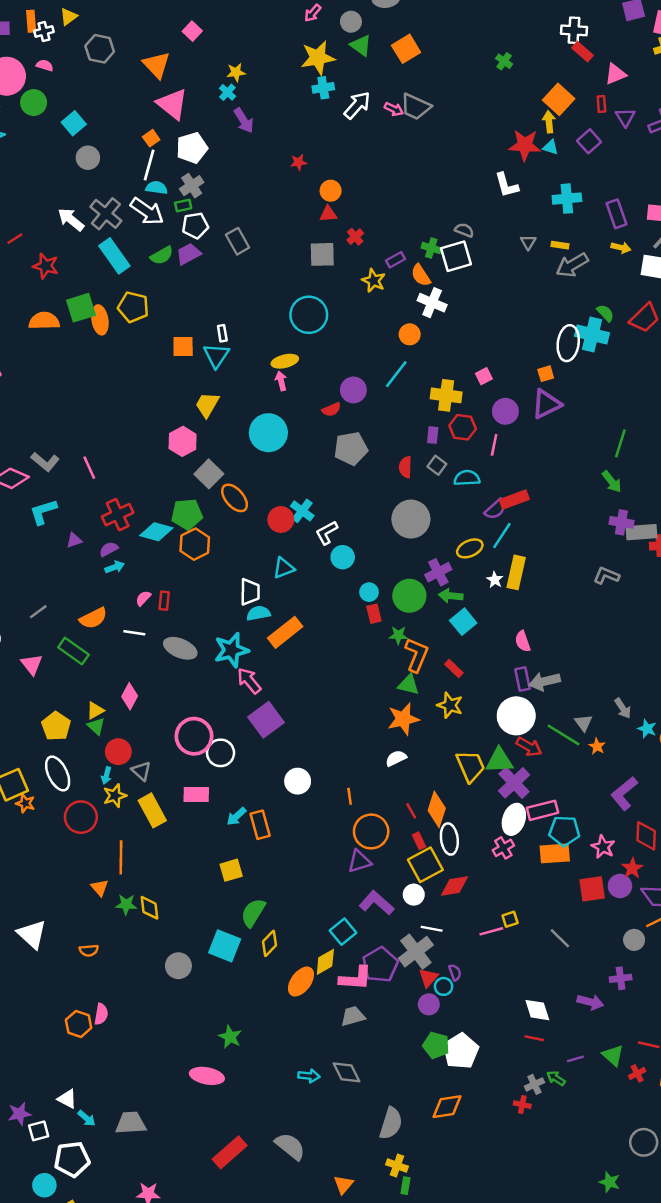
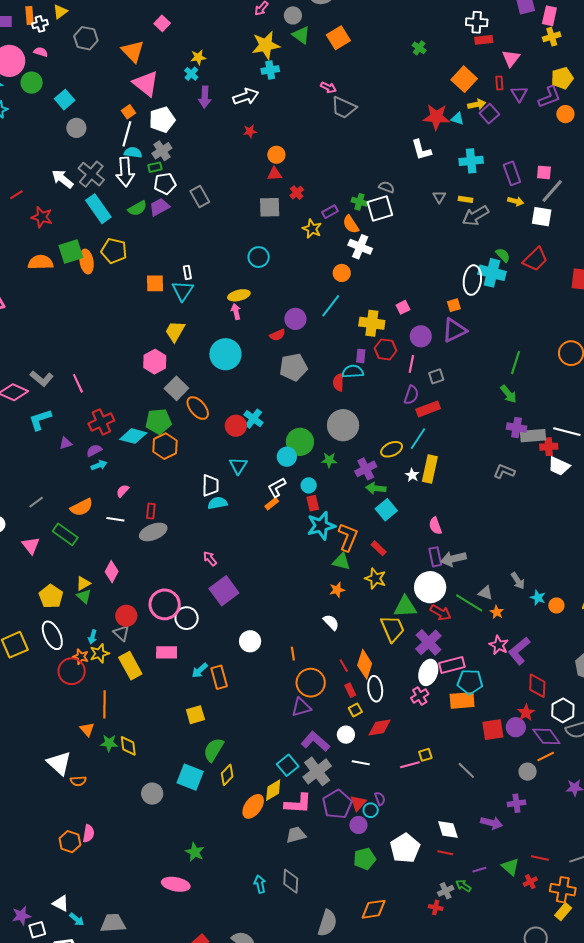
red rectangle: (583, 52) -> (484, 40), turned -48
pink triangle: (615, 74) -> (511, 58), turned -30
white arrow: (357, 105) -> (246, 97), moved, turned 30
gray trapezoid: (416, 107) -> (344, 108), moved
purple arrow: (244, 120) -> (205, 97), turned 35
yellow arrow: (549, 122) -> (477, 104), moved, turned 84
white arrow: (147, 211) -> (125, 172), turned 52
cyan circle: (309, 315) -> (259, 257), size x0.7
gray square: (437, 465) -> (436, 376), moved, turned 35
cyan semicircle: (467, 478) -> (353, 371), moved
purple semicircle: (495, 509) -> (411, 395), moved, turned -30
white L-shape: (327, 533) -> (277, 487), moved
cyan triangle: (284, 568) -> (238, 466), turned -36
green circle: (409, 596) -> (300, 442), moved
red rectangle: (164, 601) -> (151, 511), moved
orange rectangle: (285, 632) -> (272, 504), moved, size x0.5
green star: (398, 635) -> (329, 460), moved
gray ellipse: (180, 648) -> (153, 532), turned -44
cyan star: (231, 650) -> (321, 526), moved
pink arrow: (249, 681) -> (210, 559), size x0.7
orange star: (403, 719) -> (337, 590), size x0.6
gray triangle: (583, 723) -> (486, 593), turned -35
red circle: (118, 752) -> (126, 616), moved
white semicircle: (396, 758) -> (331, 622), turned 72
green triangle: (499, 761) -> (405, 607), moved
orange star: (25, 803) -> (81, 657), moved
pink star: (603, 847) -> (499, 645), moved
yellow square: (425, 865) -> (355, 710), size x0.5
white triangle: (32, 934) -> (59, 763), moved
gray cross: (416, 952) -> (317, 771), moved
purple pentagon: (380, 965) -> (337, 804), moved
green pentagon: (436, 1045) -> (365, 859), turned -30
white pentagon: (461, 1051) -> (405, 848), moved
gray diamond: (347, 1072) -> (291, 881), turned 30
cyan arrow: (309, 1076) -> (260, 884), turned -108

